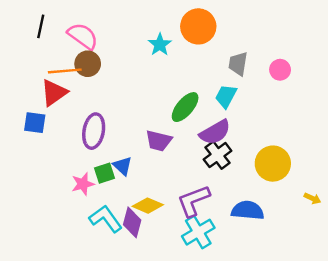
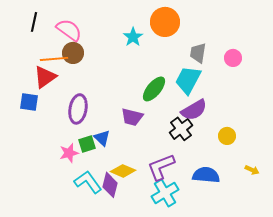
cyan trapezoid: (226, 96) -> (188, 80), size x1.4
purple semicircle: (215, 132) -> (194, 110), moved
yellow circle: (273, 164) -> (227, 136), size x0.6
yellow arrow: (312, 198) -> (252, 170), moved

